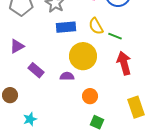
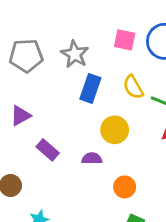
blue rectangle: (66, 27) -> (90, 88), turned -66
yellow circle: (83, 56) -> (115, 130), size x0.7

